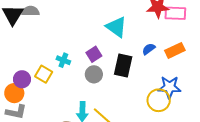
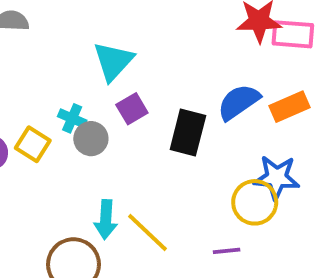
cyan triangle: (116, 27) -> (113, 61), moved, turned 35
blue semicircle: (149, 49) -> (239, 102), size x1.6
gray circle: (94, 74) -> (91, 139), moved

